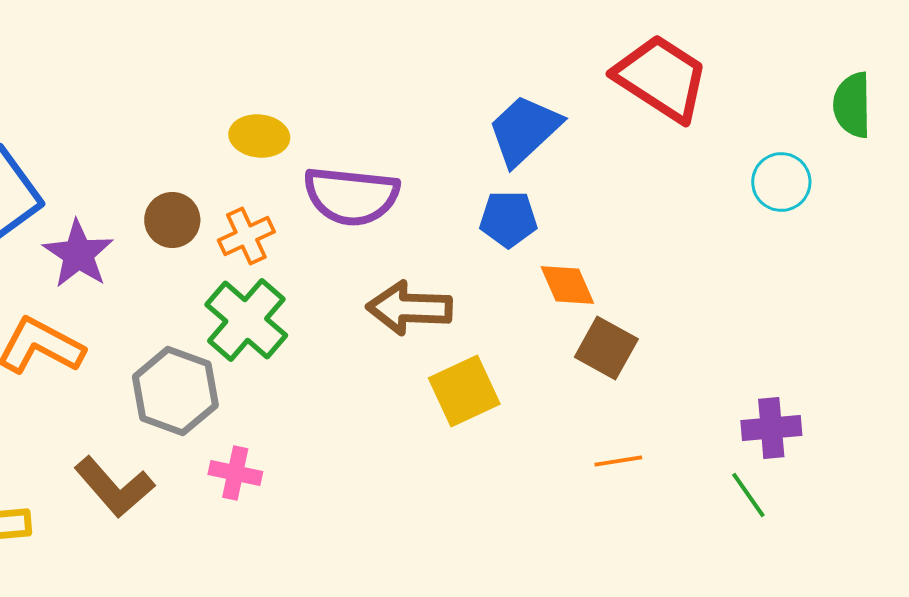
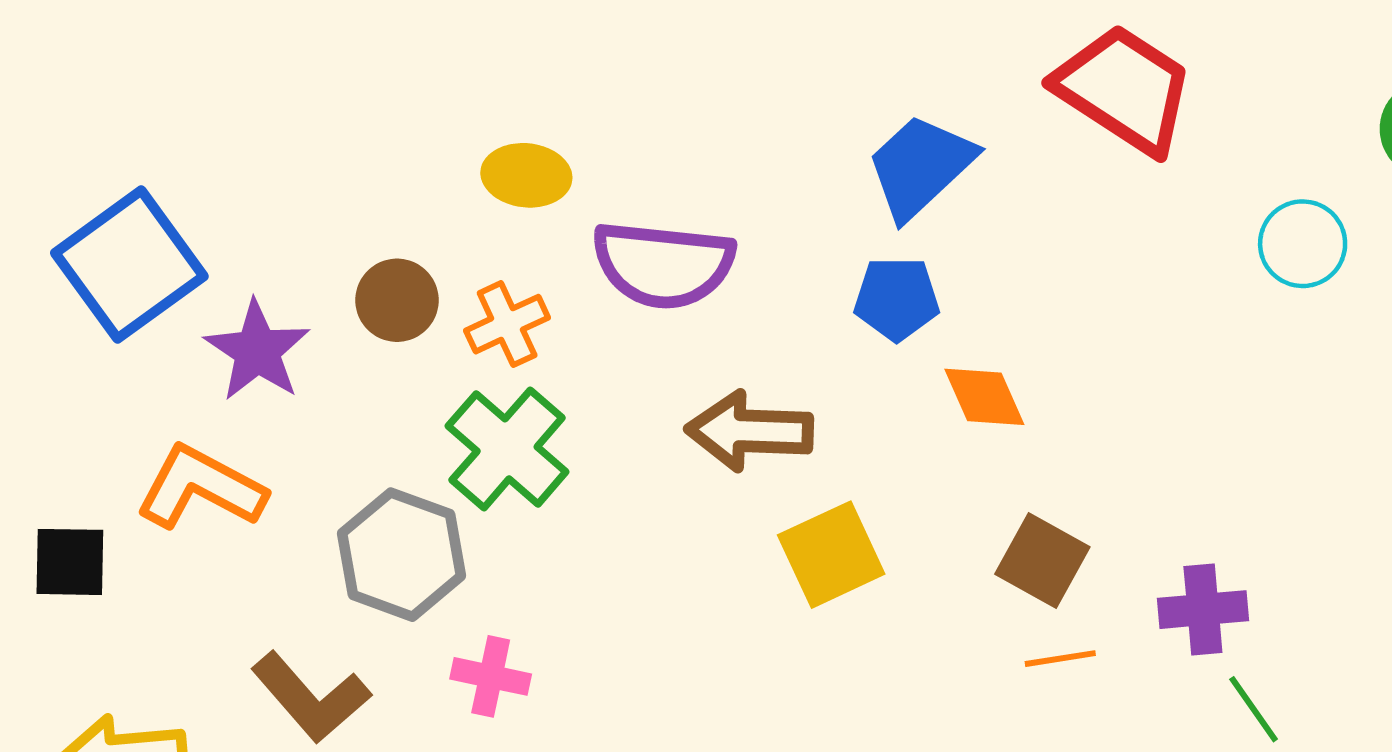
brown square: (606, 348) -> (1042, 560), moved
purple cross: (771, 428) -> (1203, 610), moved

